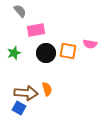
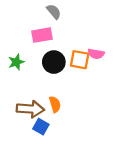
gray semicircle: (20, 11) -> (54, 12), moved
pink semicircle: (90, 44) -> (96, 54), moved
blue square: (19, 108) -> (41, 127), moved

